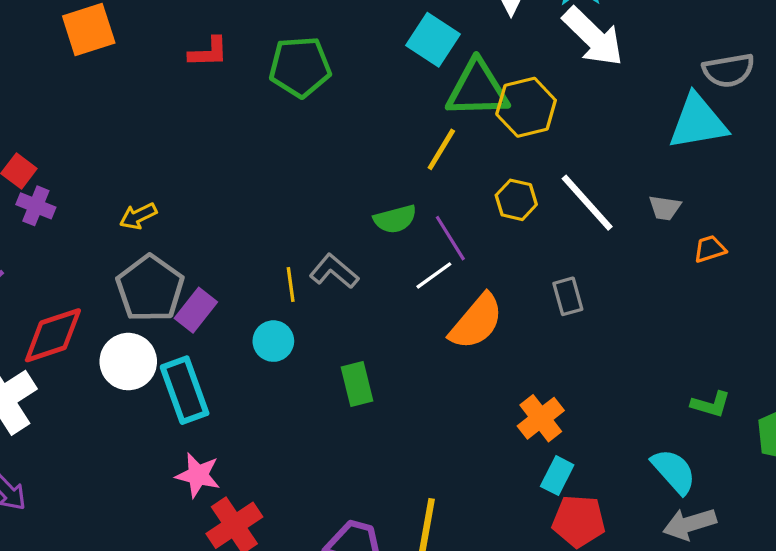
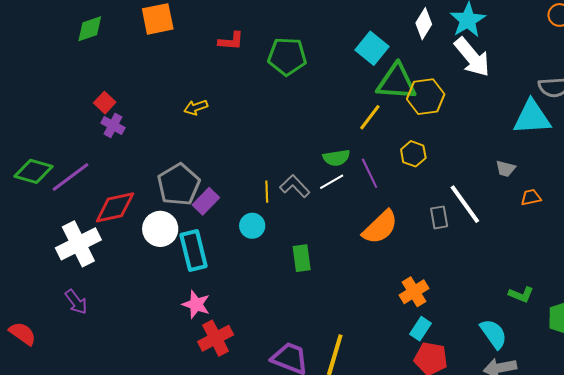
white line: (587, 203) -> (465, 204), moved
yellow arrow: (138, 216) -> (196, 107), moved
white line: (434, 275) -> (332, 182), moved

